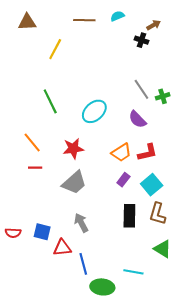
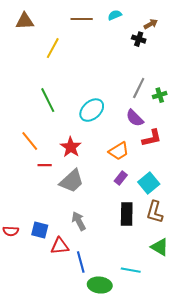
gray line: (141, 89) -> (139, 88), turned 60
red star: (73, 149) -> (71, 147), turned -30
red L-shape: (147, 153) -> (152, 138), moved
red line: (35, 168) -> (45, 165), moved

